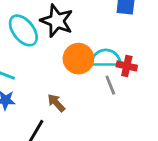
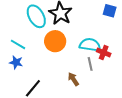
orange circle: (78, 59) -> (55, 41), moved
brown arrow: (56, 103) -> (73, 79), moved

